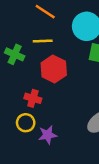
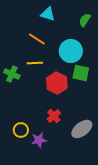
red hexagon: (54, 69) -> (57, 83), moved
red cross: (33, 98) -> (54, 116), moved, turned 32

